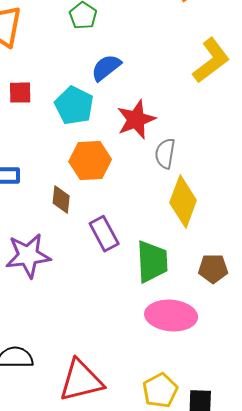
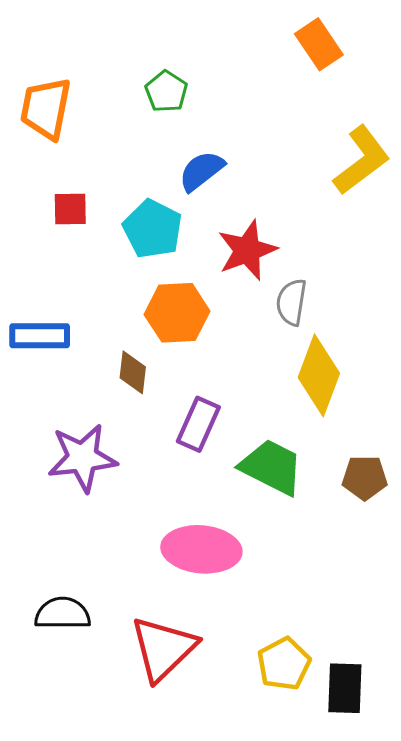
purple rectangle: (104, 234) -> (198, 424), turned 52
green trapezoid: (152, 262) -> (272, 467), turned -60
pink ellipse: (171, 316) -> (201, 549), moved
red triangle: (81, 381) -> (163, 649), turned -30

